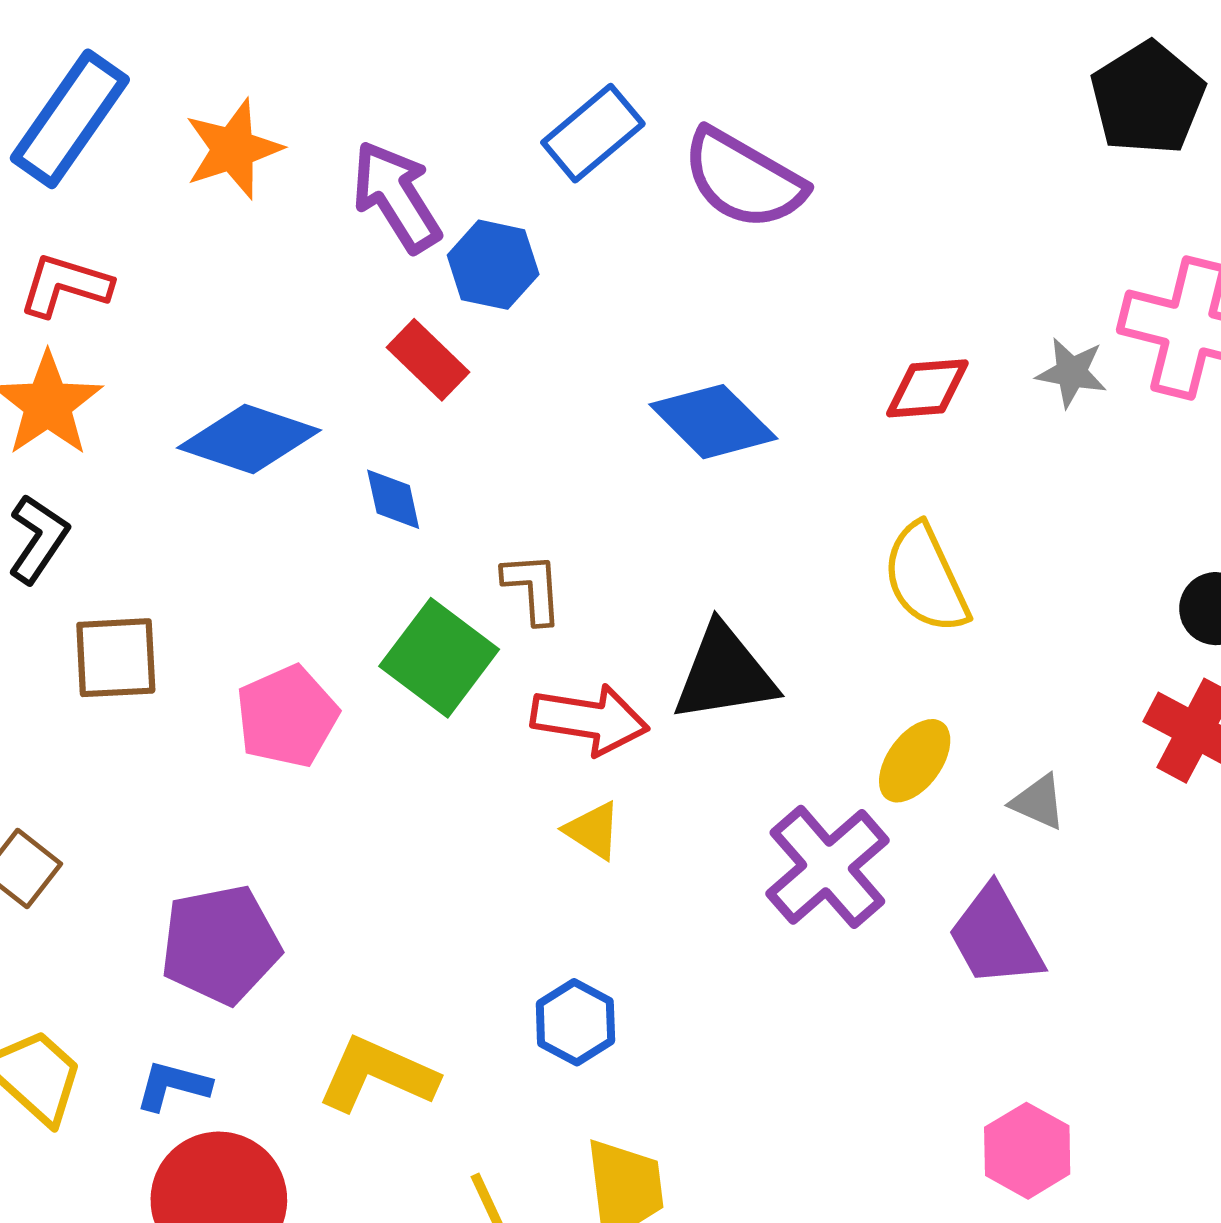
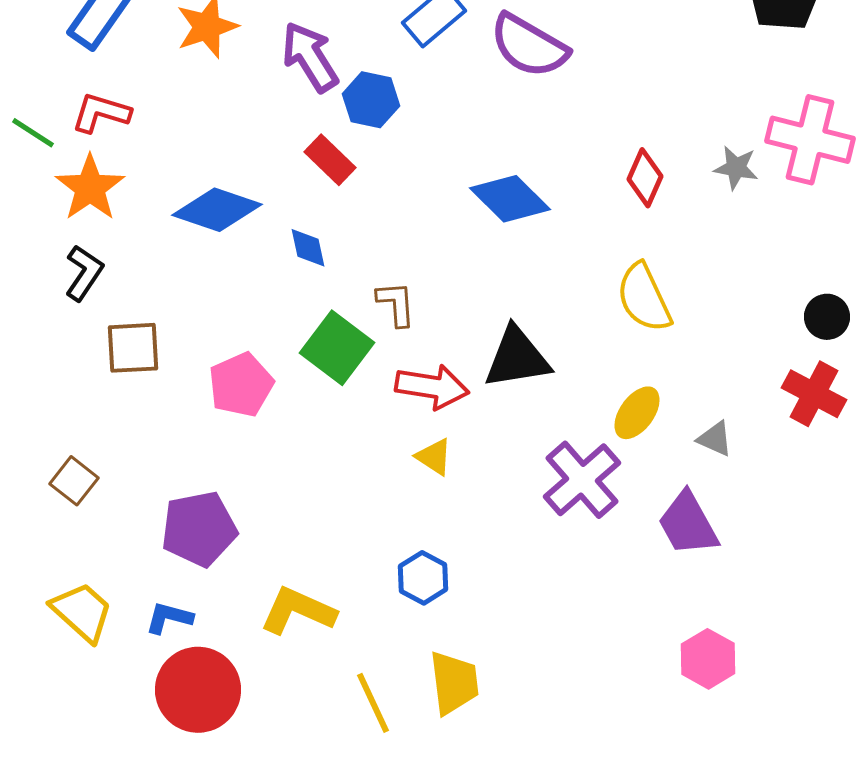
red diamond: (927, 388) -> (645, 178), turned -62

